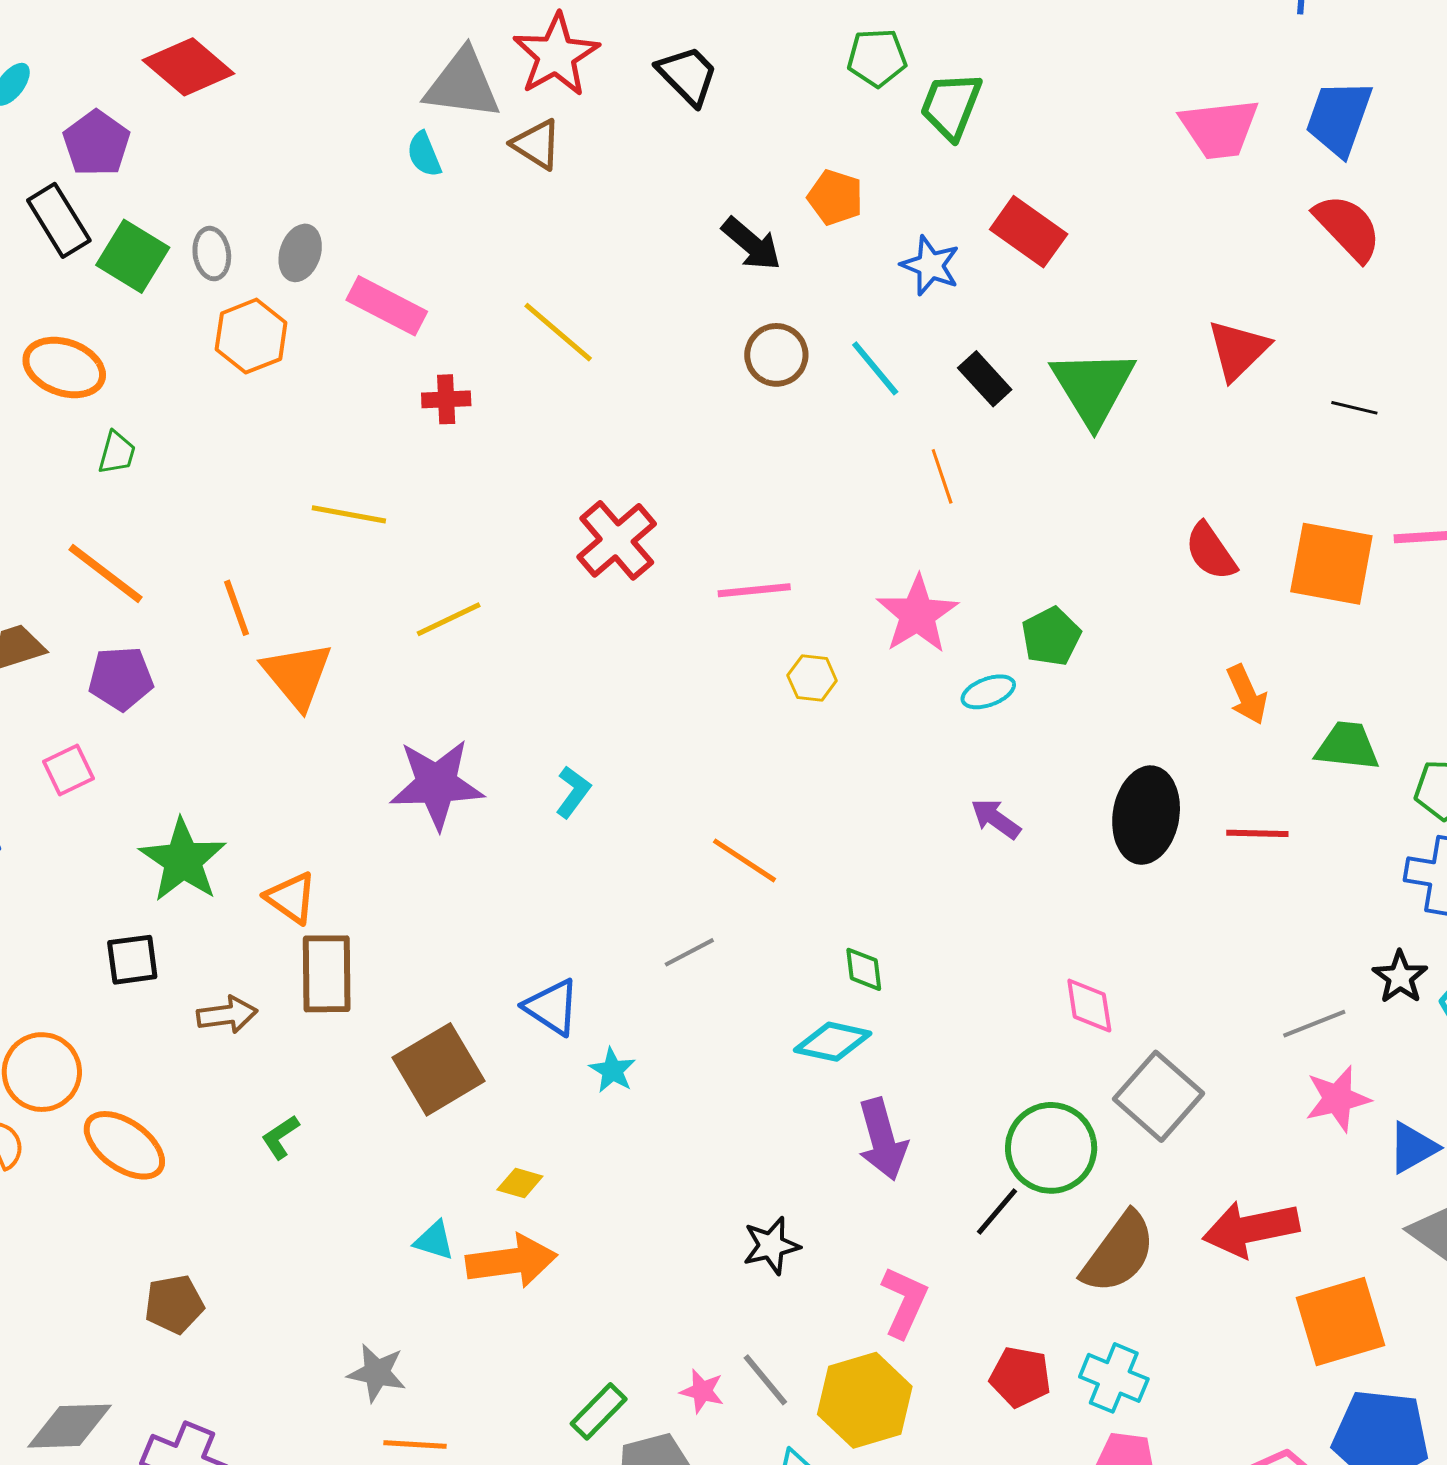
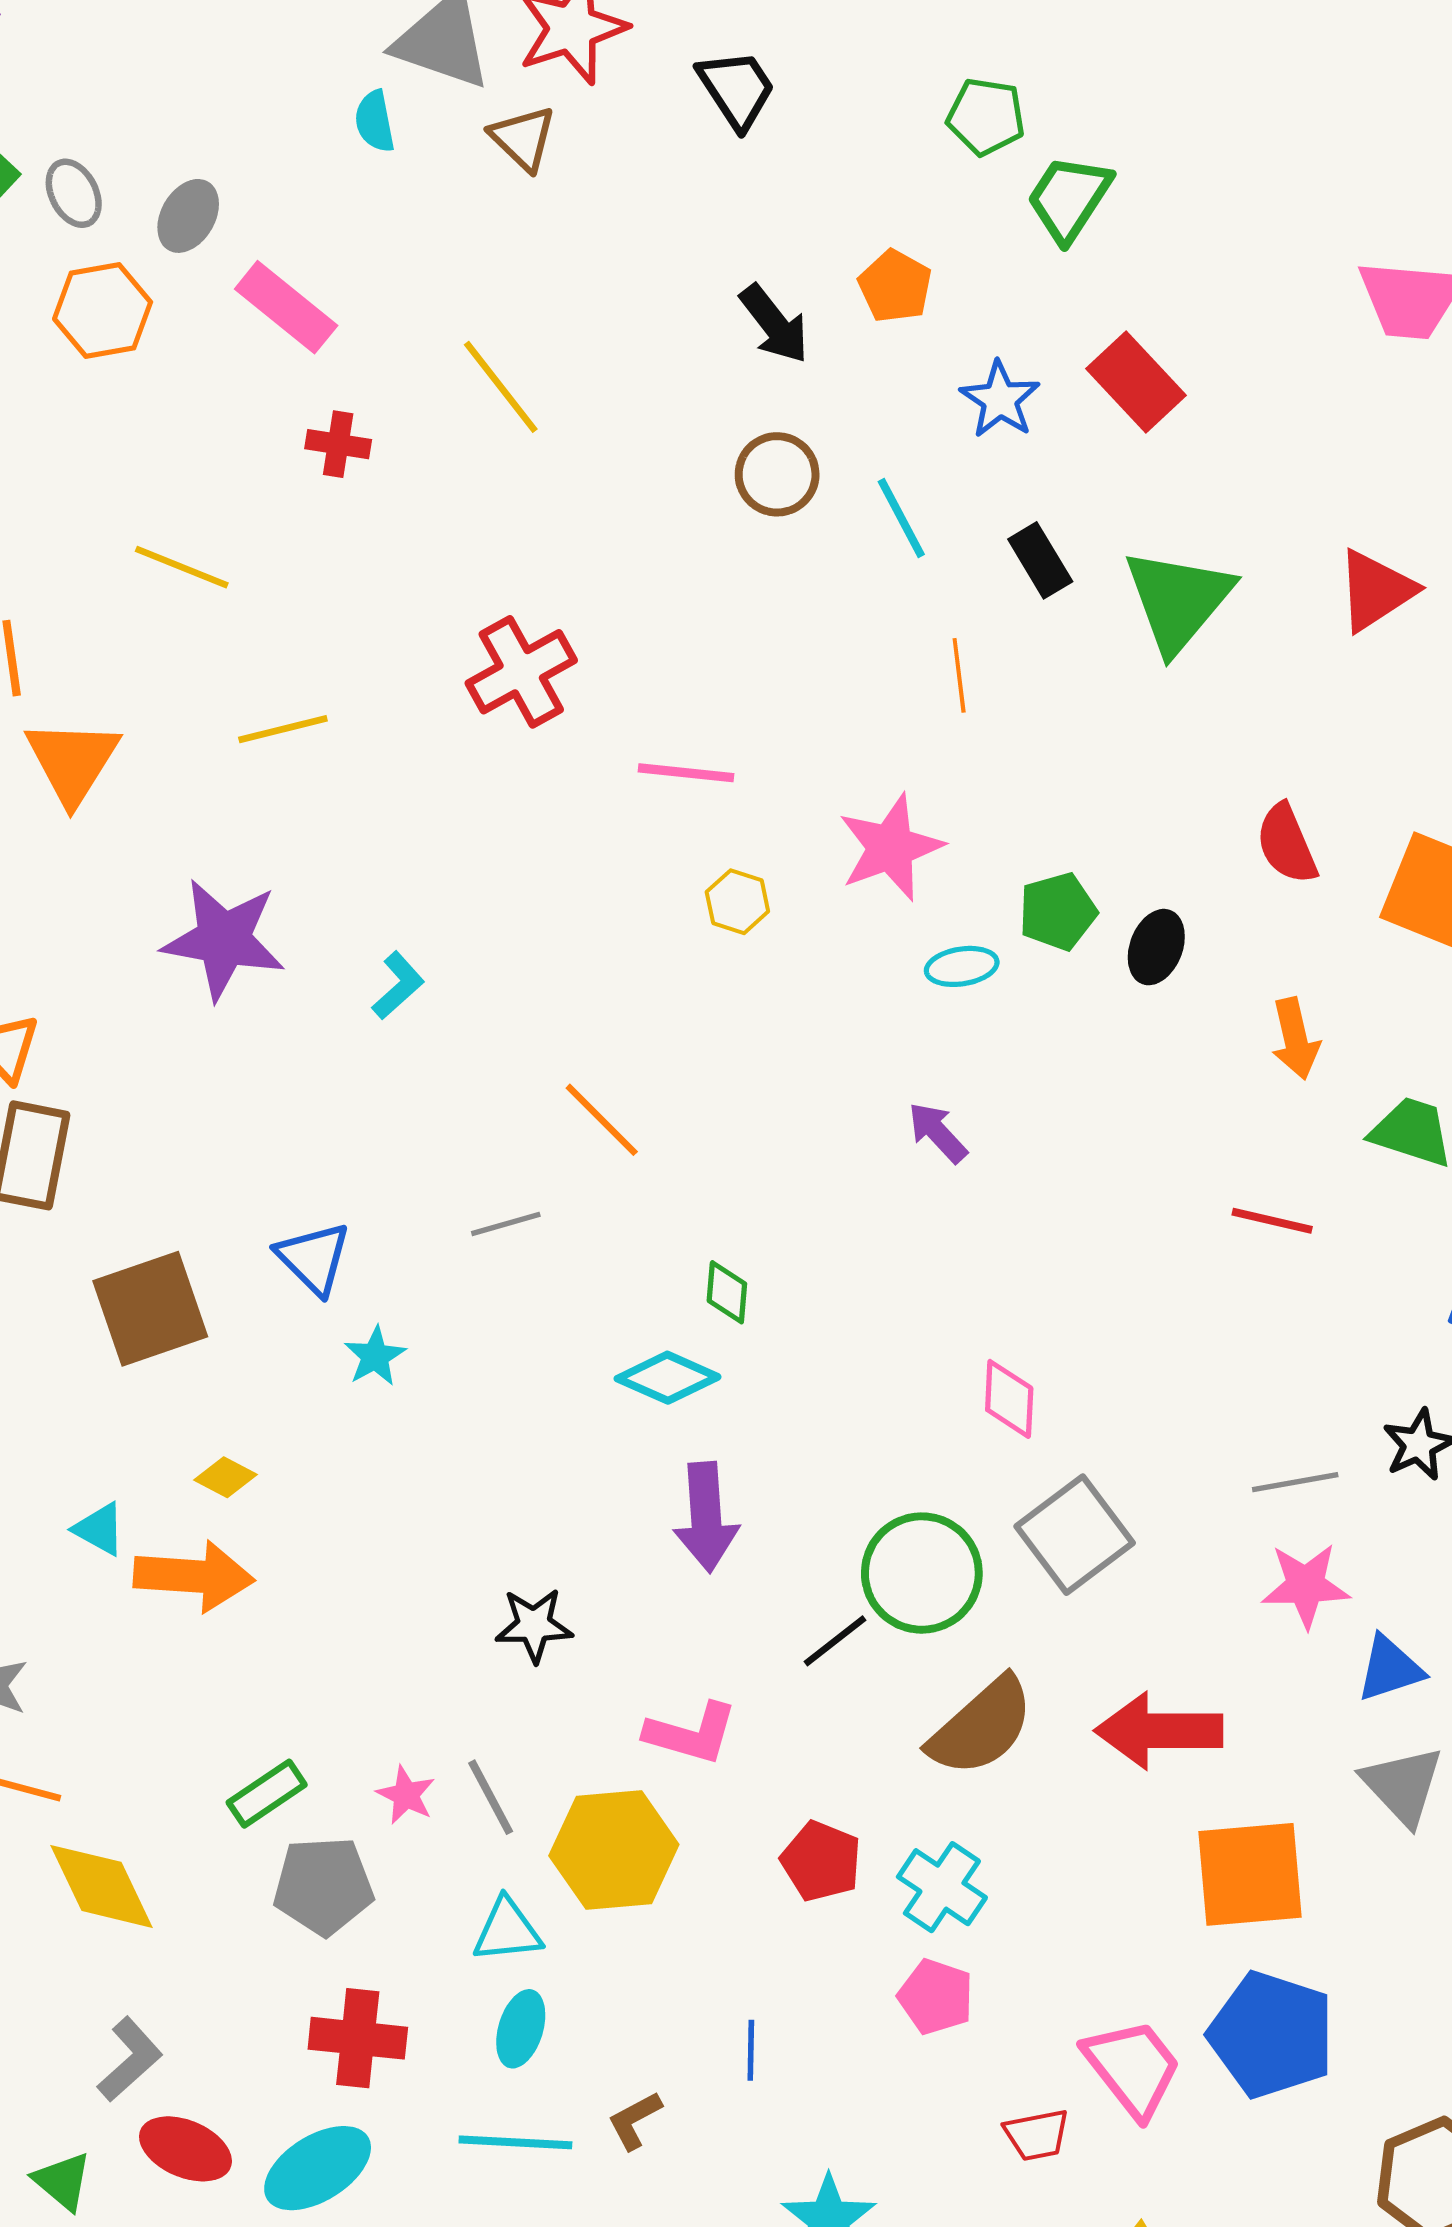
gray ellipse: (212, 254) -> (74, 193), turned -30
black ellipse: (1146, 815) -> (1156, 947), moved, size x0.6
pink L-shape: (904, 1302) -> (691, 1733), turned 70

